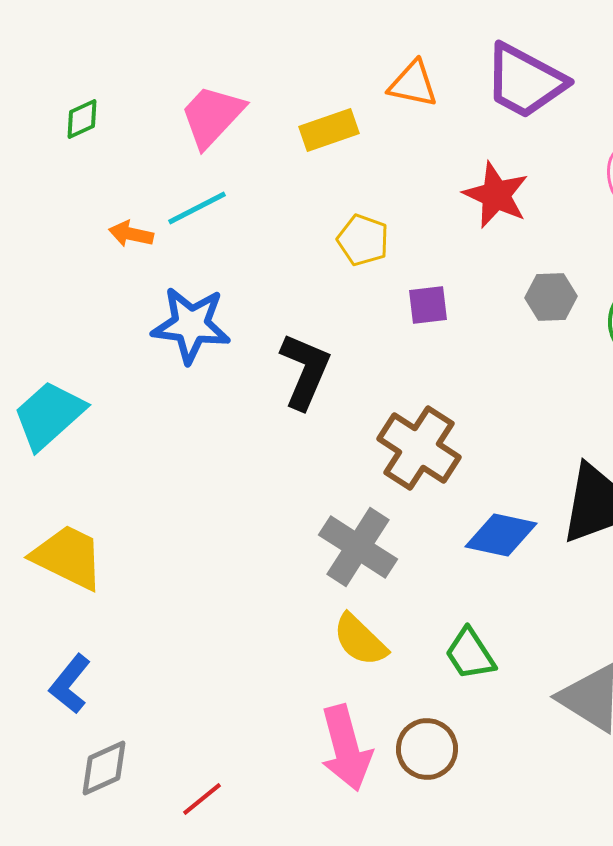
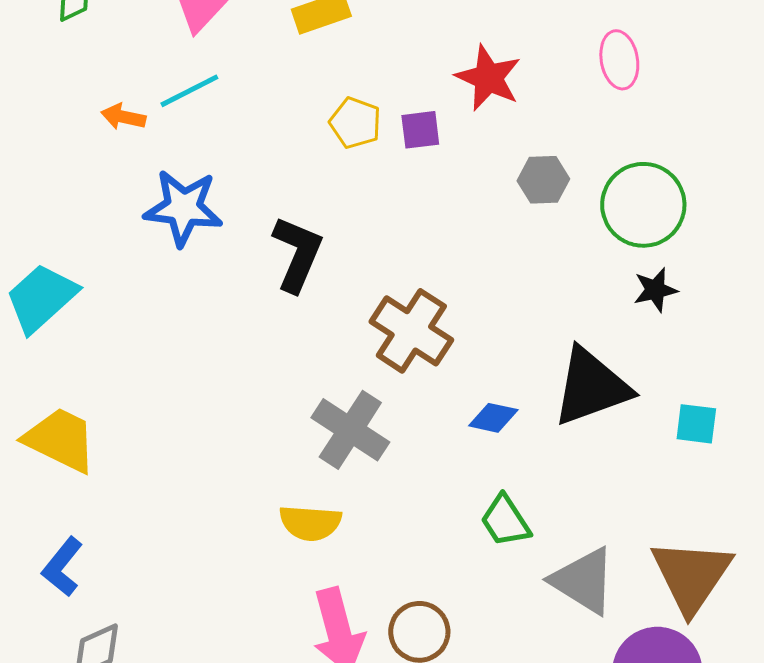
purple square: (428, 305) -> (420, 130), moved
blue diamond: (501, 535) -> (493, 418), size x0.7
yellow semicircle: (360, 640) -> (310, 523), moved, turned -40
green trapezoid: (470, 654) -> (505, 521), moved

